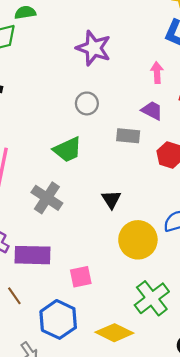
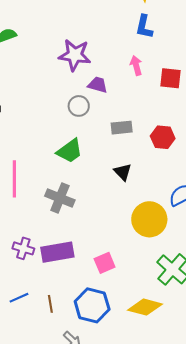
purple trapezoid: (152, 111) -> (98, 85), moved
black triangle: (111, 199) -> (123, 172), moved
brown line: (14, 296) -> (50, 304), moved, turned 36

